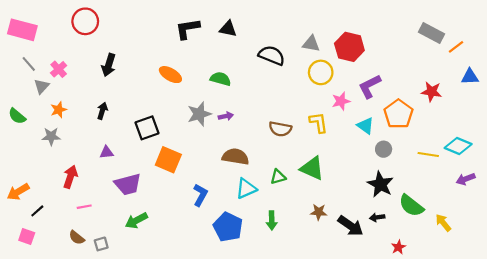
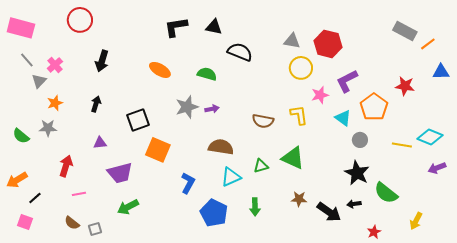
black semicircle: (272, 55) -> (240, 52), moved
green semicircle: (17, 116) -> (21, 136), moved
yellow arrow: (443, 223) -> (416, 221), moved, turned -114

